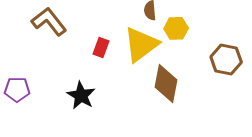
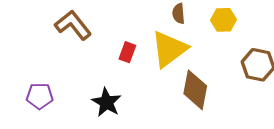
yellow hexagon: (176, 28) -> (223, 20), moved

